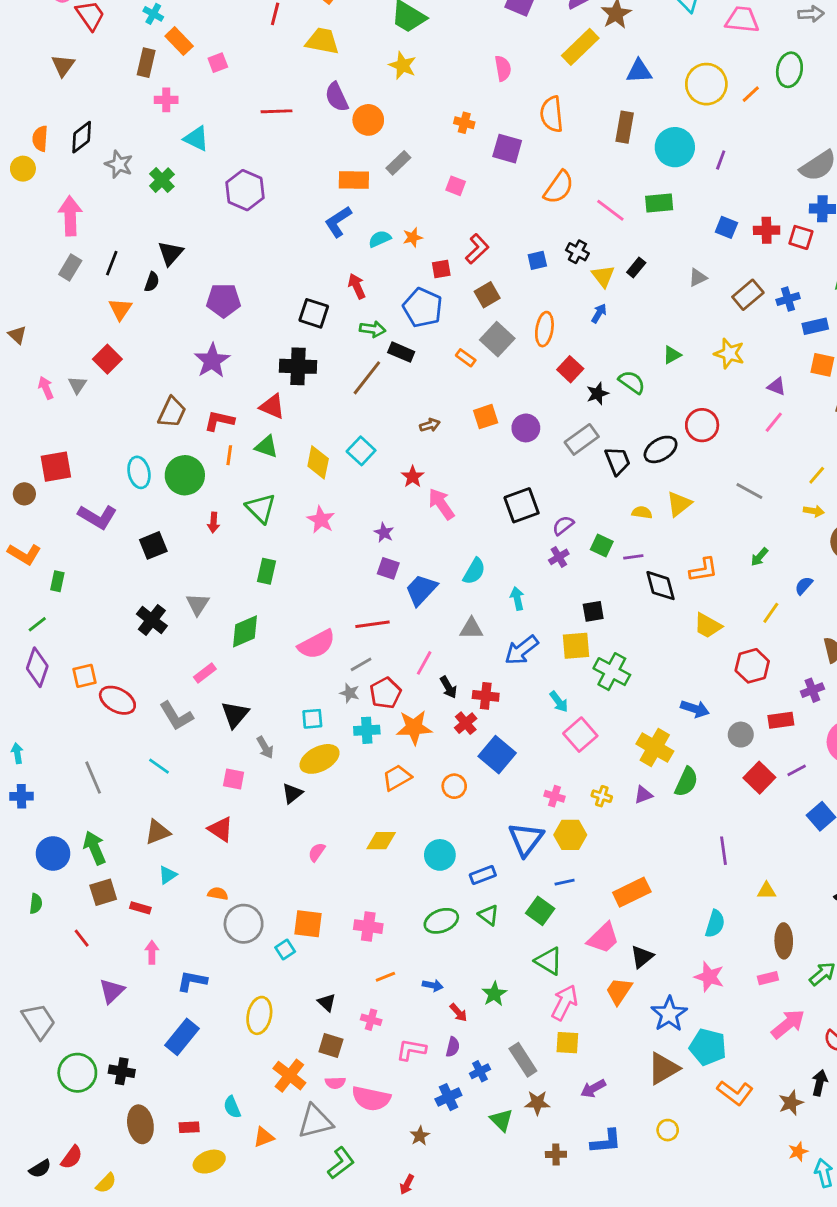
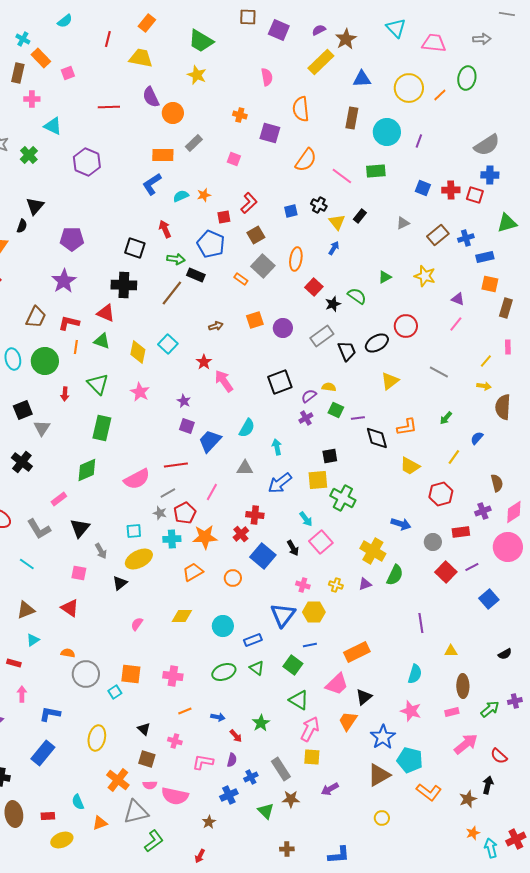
yellow semicircle: (642, 513) -> (329, 387), moved
green rectangle: (266, 571) -> (102, 428), size x1.4
gray triangle: (198, 604) -> (42, 428), moved
black arrow: (448, 687) -> (293, 548), moved
blue L-shape: (606, 1142) -> (339, 855), moved
brown cross: (556, 1154) -> (287, 849), moved

